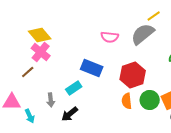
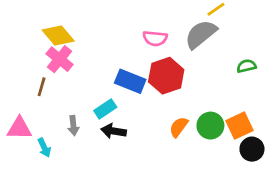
brown line: (28, 72) -> (42, 87), turned -32
red hexagon: (133, 75) -> (166, 76), moved
orange semicircle: (127, 101) -> (179, 127), turned 42
black arrow: (70, 114) -> (114, 131), moved, turned 48

